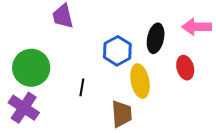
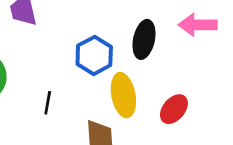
red ellipse: (185, 68) -> (174, 109), moved, turned 55

